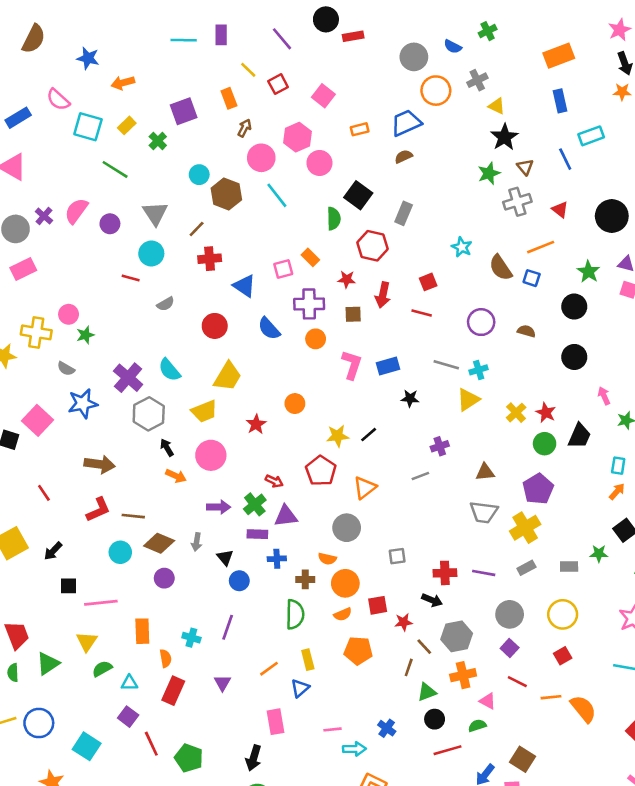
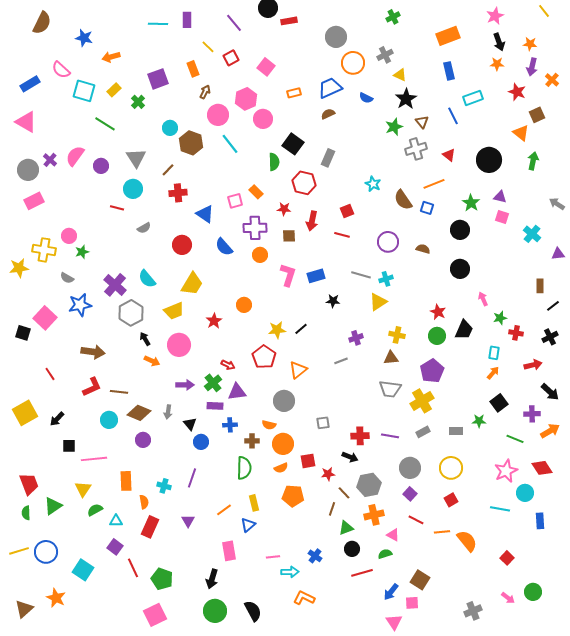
blue semicircle: (453, 47) -> (366, 98), moved
yellow cross: (516, 413) -> (397, 335), moved, turned -35

